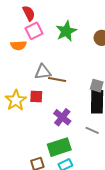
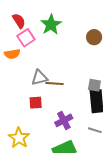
green star: (66, 31) -> (51, 25), moved
yellow star: (16, 100) -> (19, 138), moved
purple cross: (62, 117) -> (64, 120), turned 30

